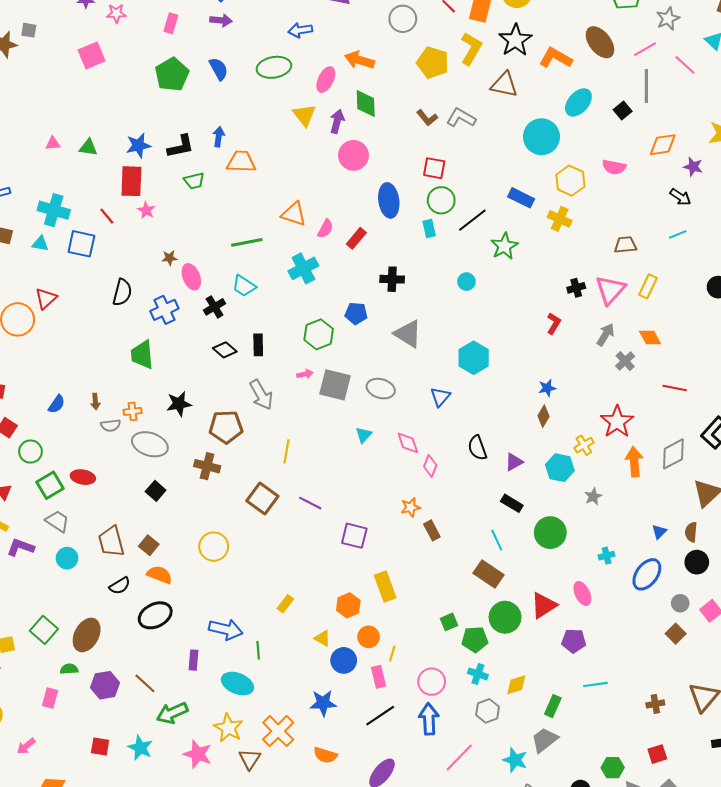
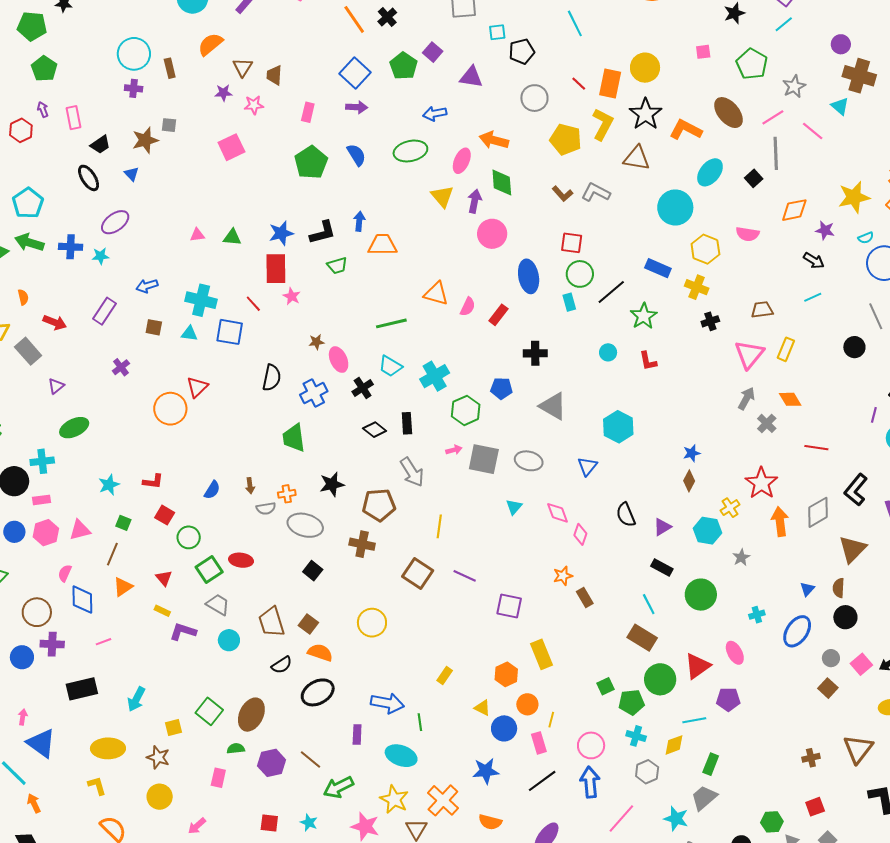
cyan cross: (303, 268) -> (435, 376), moved
black cross: (576, 288) -> (710, 321), moved
red L-shape: (554, 323) -> (648, 361), moved, turned 140
cyan line: (595, 684) -> (694, 720), moved
cyan star: (140, 748) -> (309, 823), size x0.7

